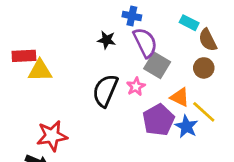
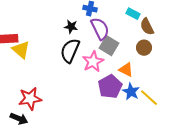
yellow triangle: (40, 71) -> (21, 50), turned 42
pink star: (136, 87) -> (93, 62), size x1.5
black semicircle: (105, 91) -> (70, 51), moved
yellow line: (204, 112) -> (149, 98), moved

